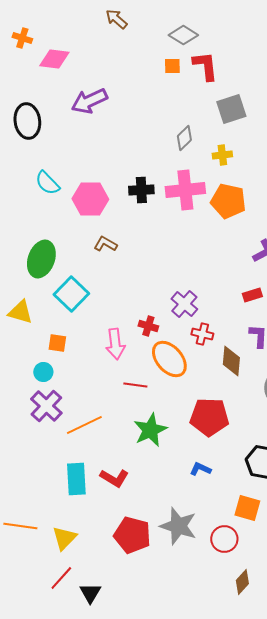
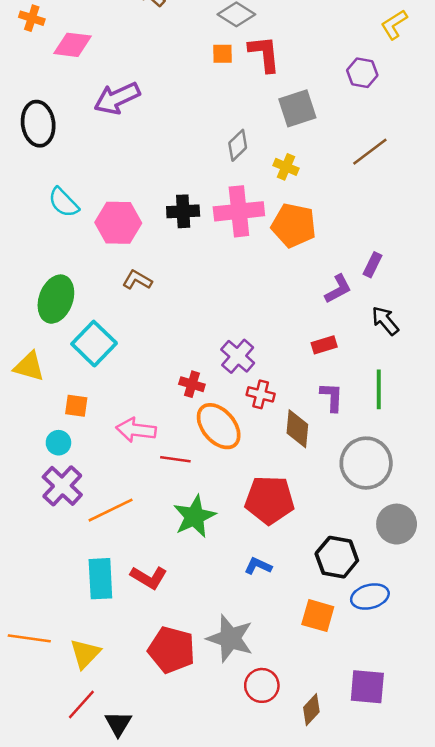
yellow cross: (222, 155) -> (286, 167), turned 30
pink arrow: (115, 344) -> (136, 430), moved, turned 104
red circle: (224, 539) -> (262, 685), moved

